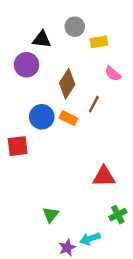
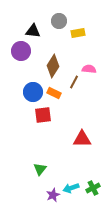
pink semicircle: (113, 74) -> (89, 69), moved, turned 144
red square: (18, 146) -> (43, 115), moved
green cross: (118, 215) -> (93, 188), moved

